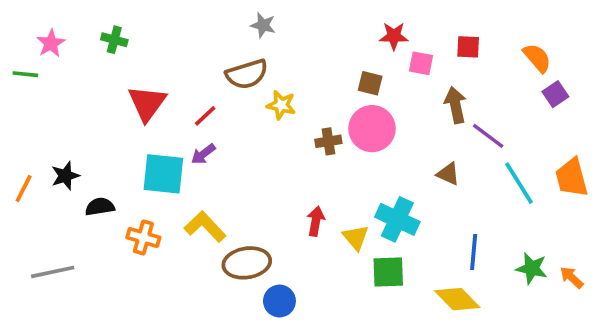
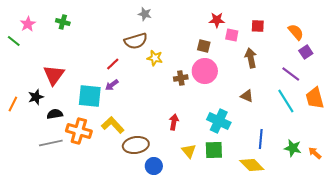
green line: (25, 74) -> (14, 41), turned 32
red triangle: (147, 103) -> (54, 75), moved
purple line: (488, 136) -> (291, 74), moved
orange cross: (143, 237) -> (79, 131), size x1.4
yellow triangle: (356, 237) -> (189, 151), moved
gray line: (53, 272) -> (51, 143), moved

